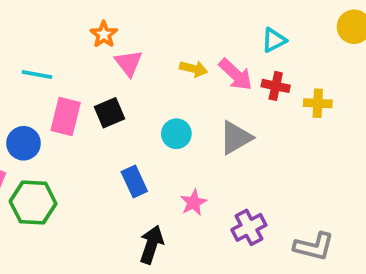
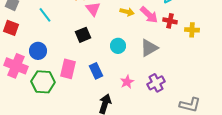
cyan line: (37, 75) -> (45, 15), turned 42
pink rectangle: (66, 117) -> (68, 69), moved
purple cross: (249, 227) -> (156, 83), moved

